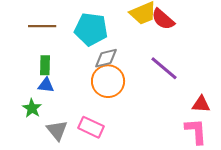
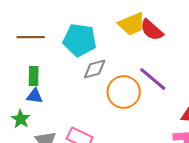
orange circle: (108, 81) -> (124, 92), moved

